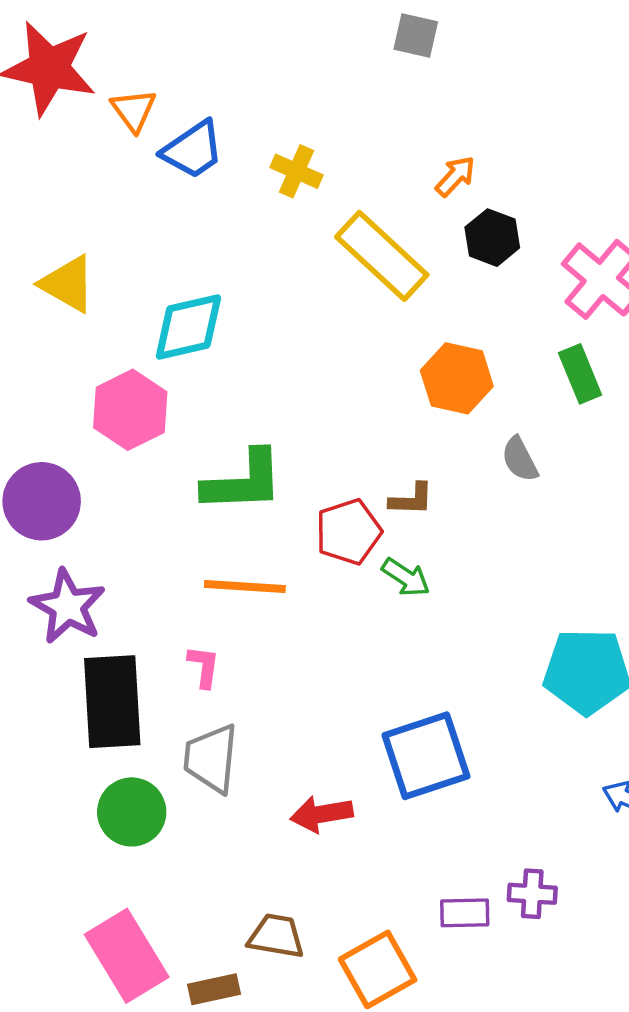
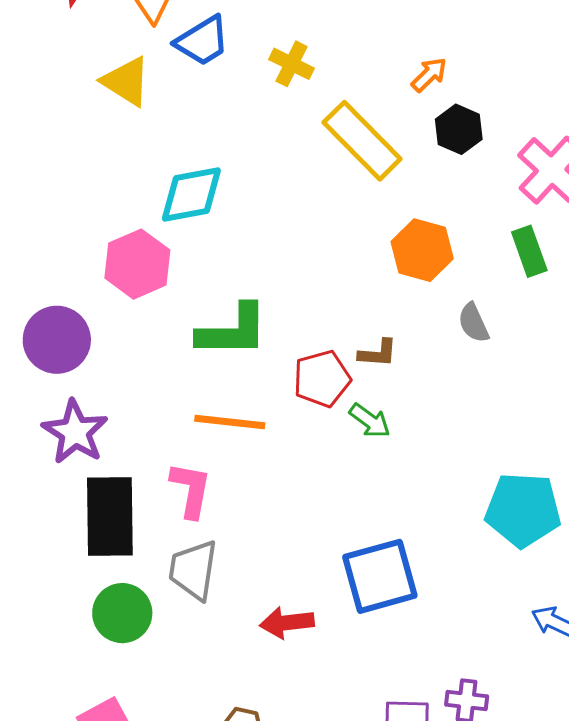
yellow triangle: (68, 284) -> (126, 81), moved
pink L-shape: (204, 667) -> (191, 490), size x1.5

